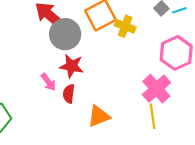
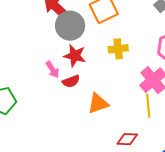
yellow cross: (125, 26) -> (118, 49), moved, turned -30
red semicircle: (69, 94) -> (71, 81), turned -120

